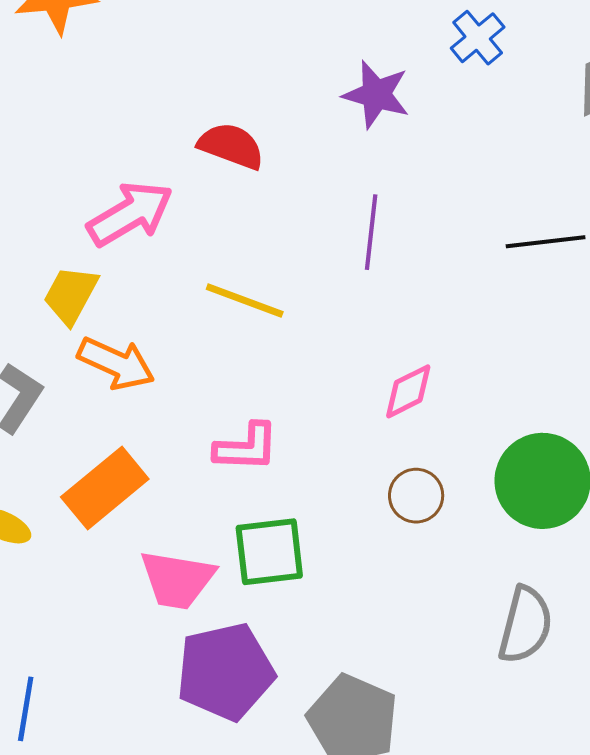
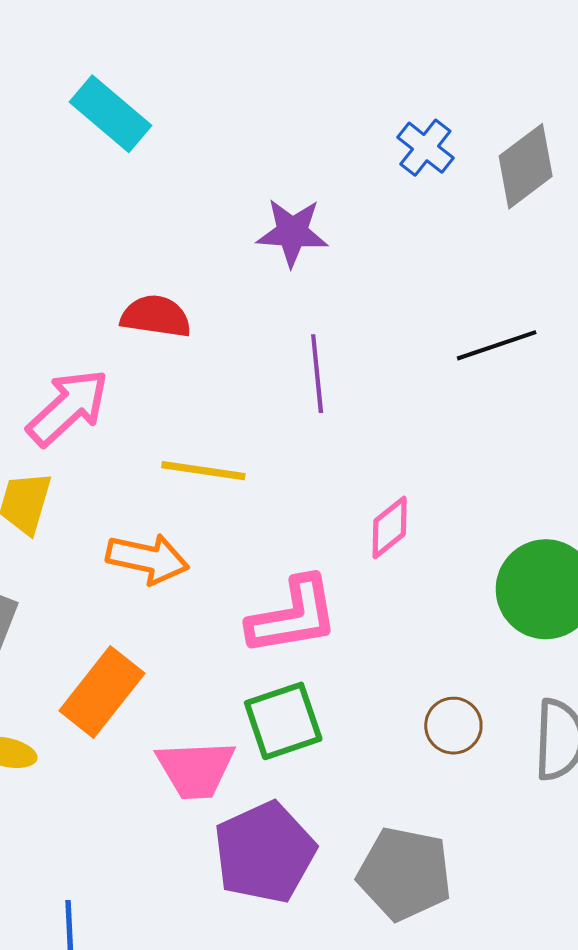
blue cross: (478, 38) -> (425, 148), moved
orange arrow: (116, 363) -> (148, 559), moved
pink L-shape: (246, 447) -> (293, 616), moved, size x1.4
brown circle: (416, 496) -> (453, 726), moved

